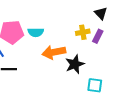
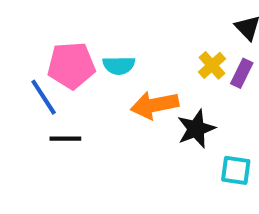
yellow cross: (83, 32) -> (212, 65), turned -32

